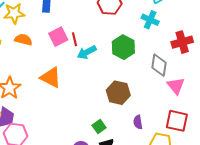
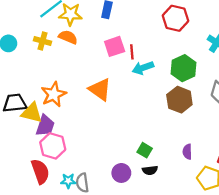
orange semicircle: (23, 40) -> (68, 37), moved
brown hexagon: (118, 93) -> (179, 100), moved
green square: (99, 126) -> (145, 150), turned -32

